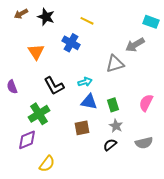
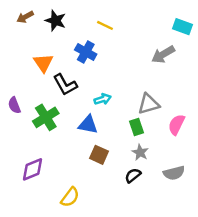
gray triangle: (115, 64) -> (149, 104), moved
black L-shape: (54, 86) -> (65, 85), moved
blue triangle: (89, 102) -> (88, 125), moved
green cross: (39, 114) -> (46, 117), moved
brown square: (82, 128) -> (99, 155), turned 35
yellow semicircle: (47, 164) -> (70, 197), moved

